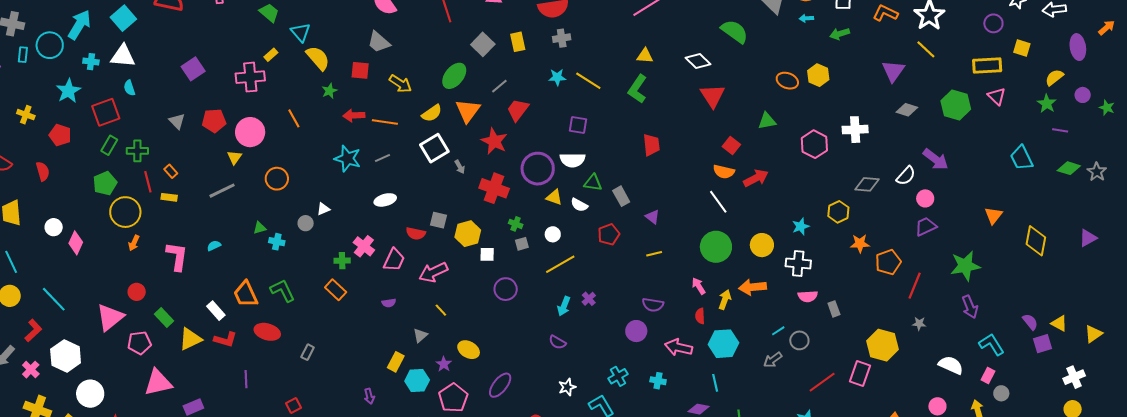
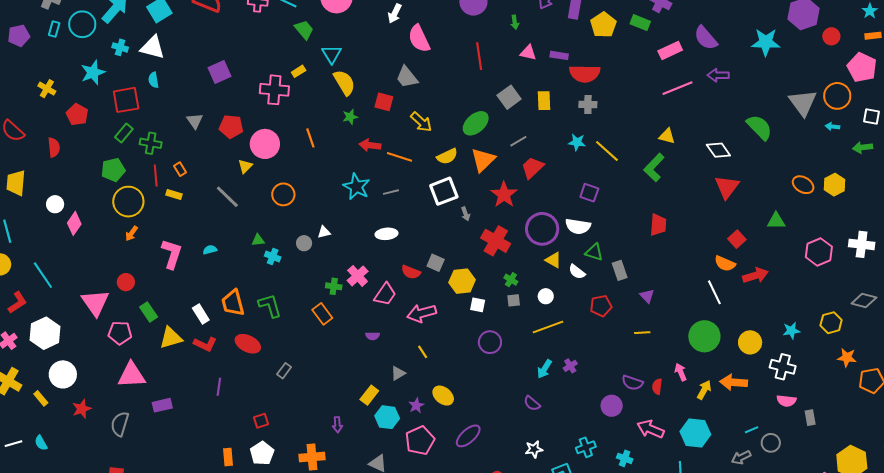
gray line: (222, 191) -> (227, 197), turned 60
red semicircle: (700, 316) -> (657, 387), moved
pink triangle: (110, 317) -> (95, 303), turned -36

